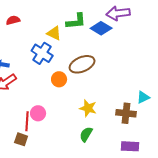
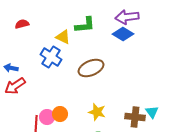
blue diamond: (101, 28) -> (123, 34), moved
orange circle: (59, 79) -> (60, 114), moved
cyan triangle: (143, 97) -> (152, 112), moved, turned -40

